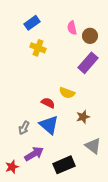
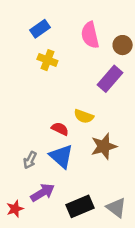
pink semicircle: (72, 28) -> (90, 35), size x1.5
brown circle: (90, 36) -> (123, 45), moved
brown star: (83, 117) -> (104, 146), size x1.5
gray triangle: (93, 146) -> (116, 208), moved

